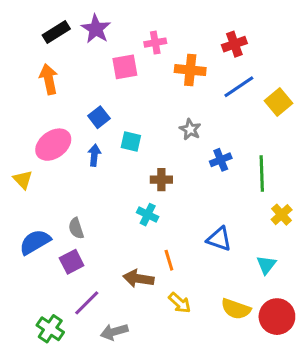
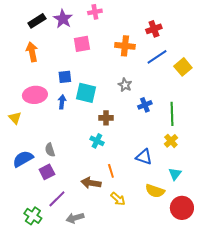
pink cross: (155, 43) -> (95, 12), moved
blue square: (99, 117) -> (65, 77), turned 32
cyan square: (131, 142) -> (86, 93), size x1.5
pink ellipse: (53, 145) -> (35, 95), turned 30
yellow cross: (282, 215) -> (171, 141), moved
yellow semicircle: (236, 309) -> (155, 191), moved

